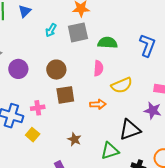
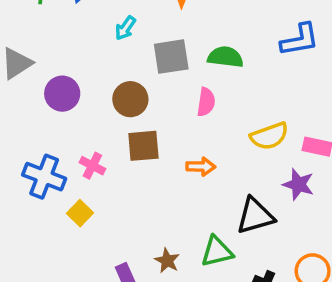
gray square: (78, 32) -> (171, 57), moved
blue L-shape: (147, 45) -> (300, 40), moved, turned 55
yellow semicircle: (122, 85) -> (269, 136), moved
pink cross: (38, 108) -> (92, 166), turned 32
brown star: (74, 139) -> (167, 261), moved

